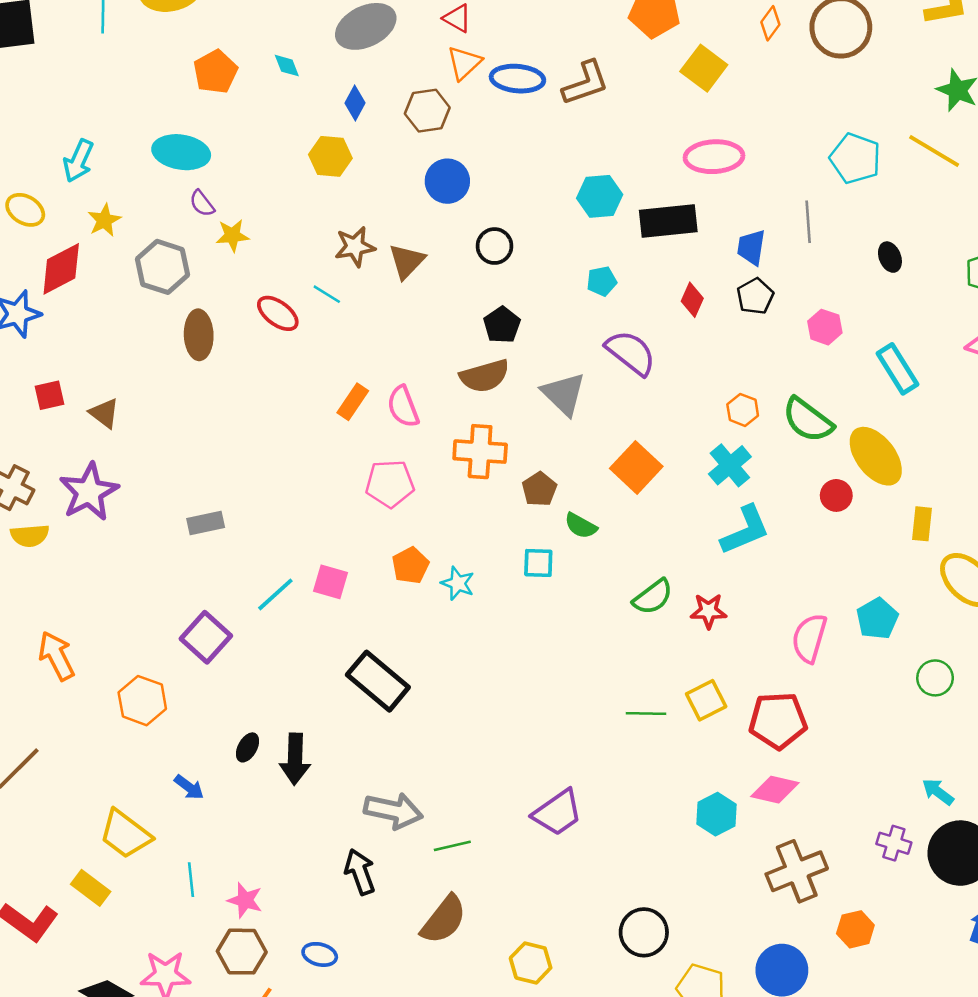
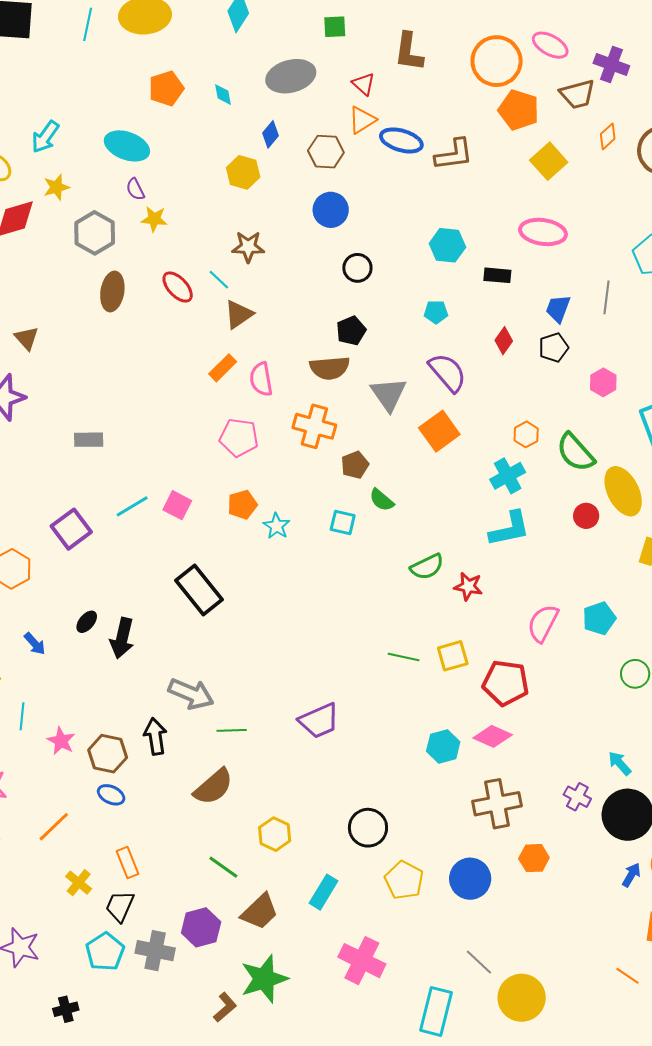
black rectangle: (668, 221) -> (497, 275), size x0.6
brown triangle: (407, 261) -> (239, 314), moved
orange square: (636, 467) -> (439, 431), moved
brown hexagon: (242, 952) -> (108, 754), moved

